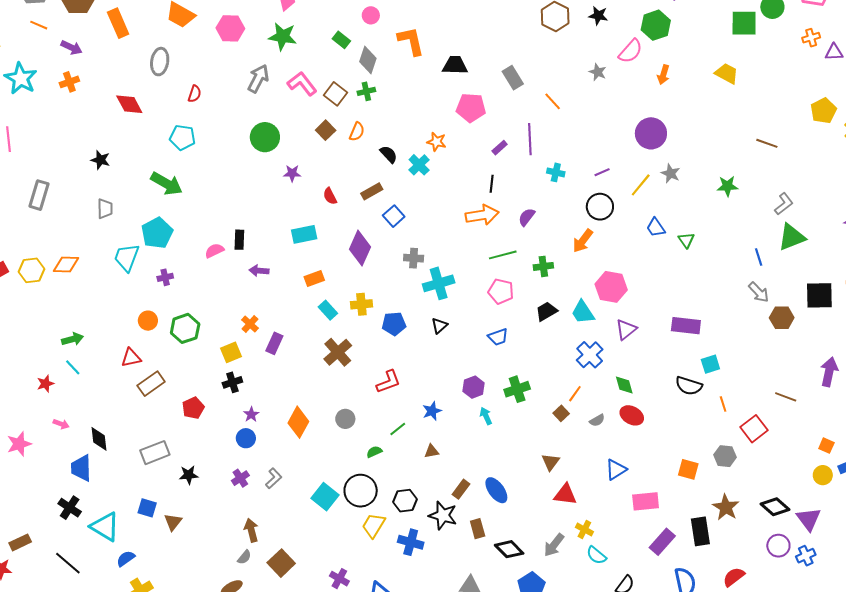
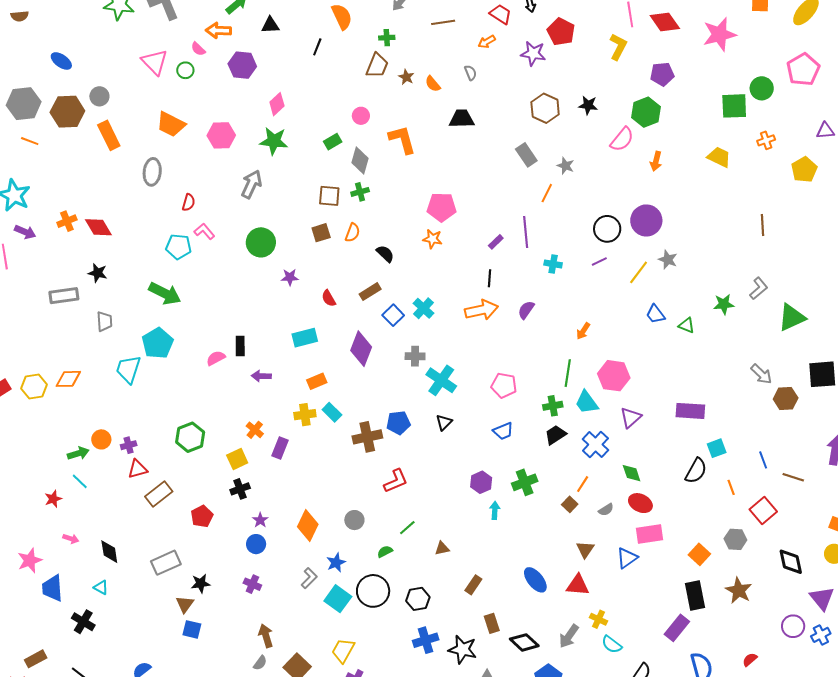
orange cross: (811, 38) -> (766, 140), moved
green rectangle: (341, 40) -> (333, 142), turned -66
purple arrow: (72, 47) -> (25, 232), moved
black trapezoid: (455, 65) -> (462, 119), moved
gray star: (598, 72) -> (566, 166), moved
gray rectangle: (513, 78) -> (526, 155), moved
orange cross: (69, 82) -> (67, 221), moved
pink L-shape: (302, 84) -> (204, 231), moved, size x0.7
brown square: (335, 94) -> (329, 196), turned -30
orange line: (553, 101) -> (547, 193), turned 72
red diamond: (129, 104) -> (98, 227), moved
pink pentagon: (471, 108) -> (442, 207), moved
yellow pentagon: (824, 111) -> (804, 170), moved
brown square: (326, 130) -> (321, 233), turned 30
brown line: (767, 143) -> (763, 225), turned 70
cyan cross: (419, 165) -> (423, 308), moved
green star: (727, 186) -> (724, 304), moved
gray rectangle: (39, 195) -> (64, 296), moved, turned 68
gray L-shape: (784, 204) -> (759, 288), moved
black circle: (600, 207) -> (607, 229), moved
green triangle: (686, 240) -> (687, 325), turned -30
orange arrow: (583, 241) -> (583, 331), size x0.7
green line: (503, 255) -> (568, 373), moved, turned -64
blue line: (759, 257) -> (763, 460), moved
green cross: (543, 266) -> (553, 406), moved
purple cross: (165, 277) -> (129, 445), moved
cyan cross: (439, 283) -> (441, 380), turned -36
yellow cross: (361, 304) -> (305, 415), moved
black trapezoid: (546, 311) -> (555, 435), moved
orange circle: (148, 321) -> (101, 439), moved
brown cross: (338, 352) -> (367, 437), moved, turned 32
black semicircle: (689, 386) -> (696, 471), turned -76
blue star: (432, 411) -> (336, 563), moved
cyan arrow: (486, 416) -> (495, 510), turned 30
brown triangle: (551, 462) -> (585, 550), moved
blue trapezoid: (81, 468) -> (52, 588), moved
orange square: (688, 469) -> (699, 554), turned 30
purple cross: (240, 478) -> (252, 584), turned -30
gray L-shape: (274, 478) -> (309, 578), moved
blue ellipse: (496, 490) -> (535, 580), moved
pink rectangle: (646, 501) -> (649, 534), moved
black diamond: (775, 507) -> (791, 562), moved, turned 40
blue square: (147, 508) -> (192, 629), moved
black star: (443, 515) -> (463, 649), moved
brown triangle: (173, 522) -> (185, 604), moved
yellow trapezoid: (374, 525) -> (343, 650), moved
cyan triangle: (105, 527) -> (101, 587), moved, size x0.5
black rectangle: (700, 531) -> (695, 596), moved
blue cross: (411, 542) -> (426, 640), turned -30
red semicircle: (734, 577) -> (750, 660), size x0.7

